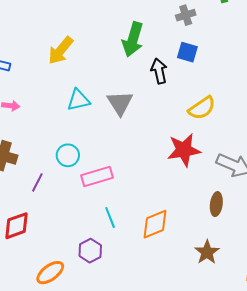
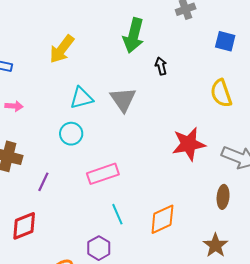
blue square: (187, 52) -> (225, 41), moved
black arrow: (159, 71) -> (161, 66), size x0.7
yellow semicircle: (202, 108) -> (221, 93), moved, turned 108
cyan circle: (68, 155) -> (71, 134), moved

